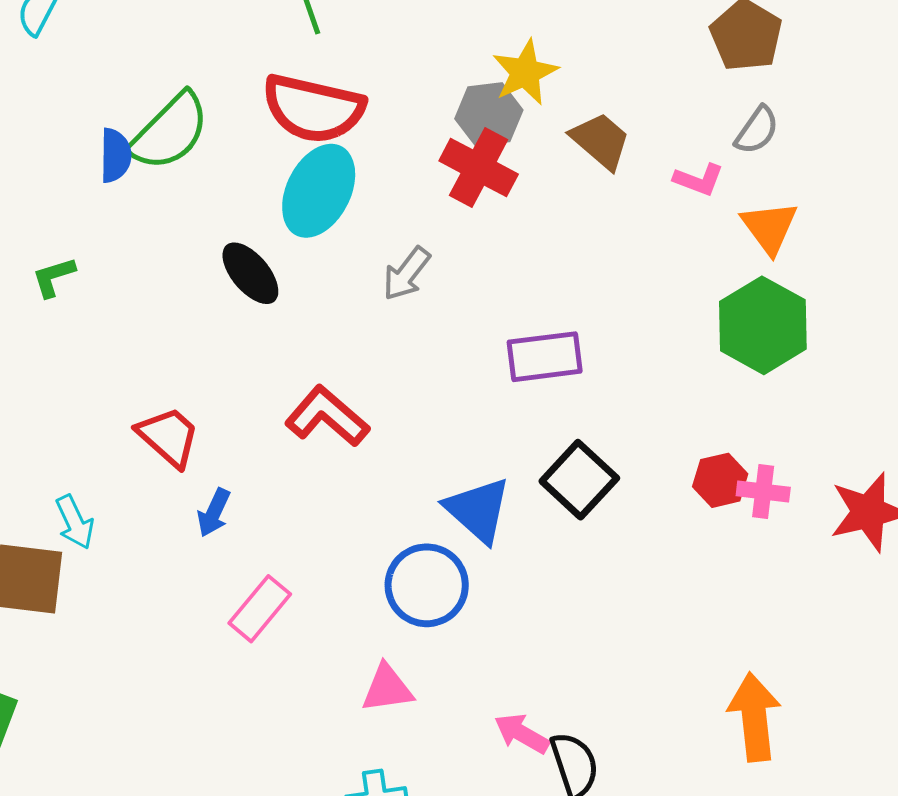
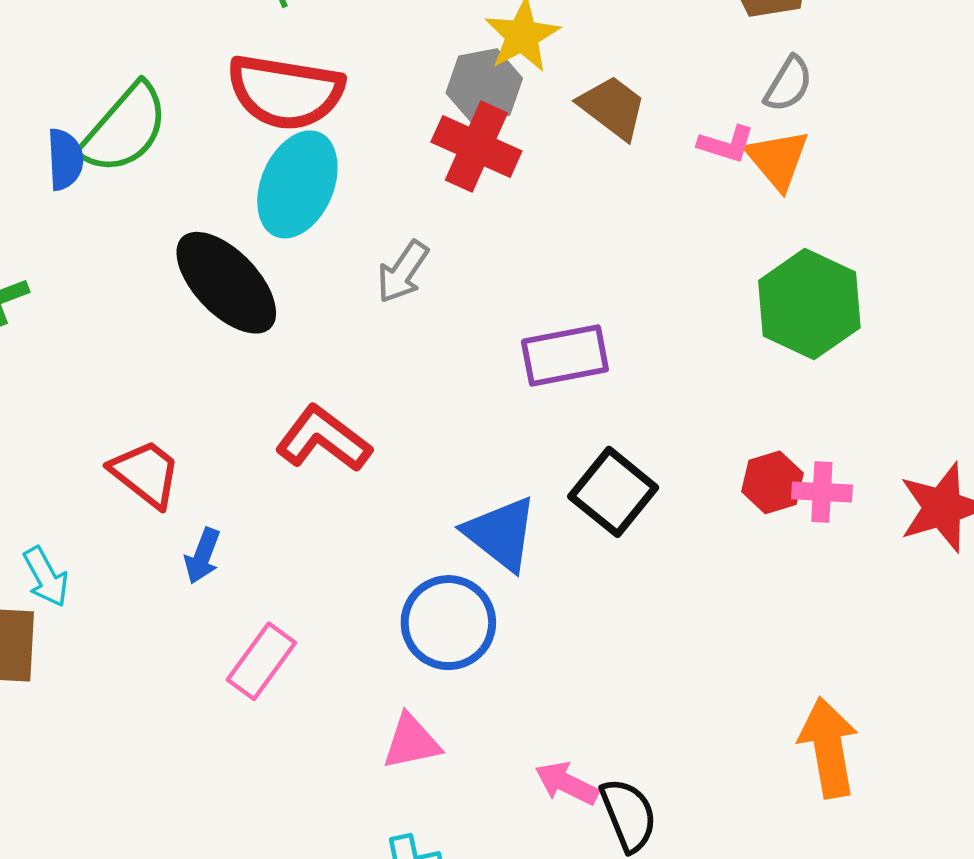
orange triangle: (769, 227) -> (778, 159), moved
black ellipse: (250, 273) -> (226, 283), size x1.5

